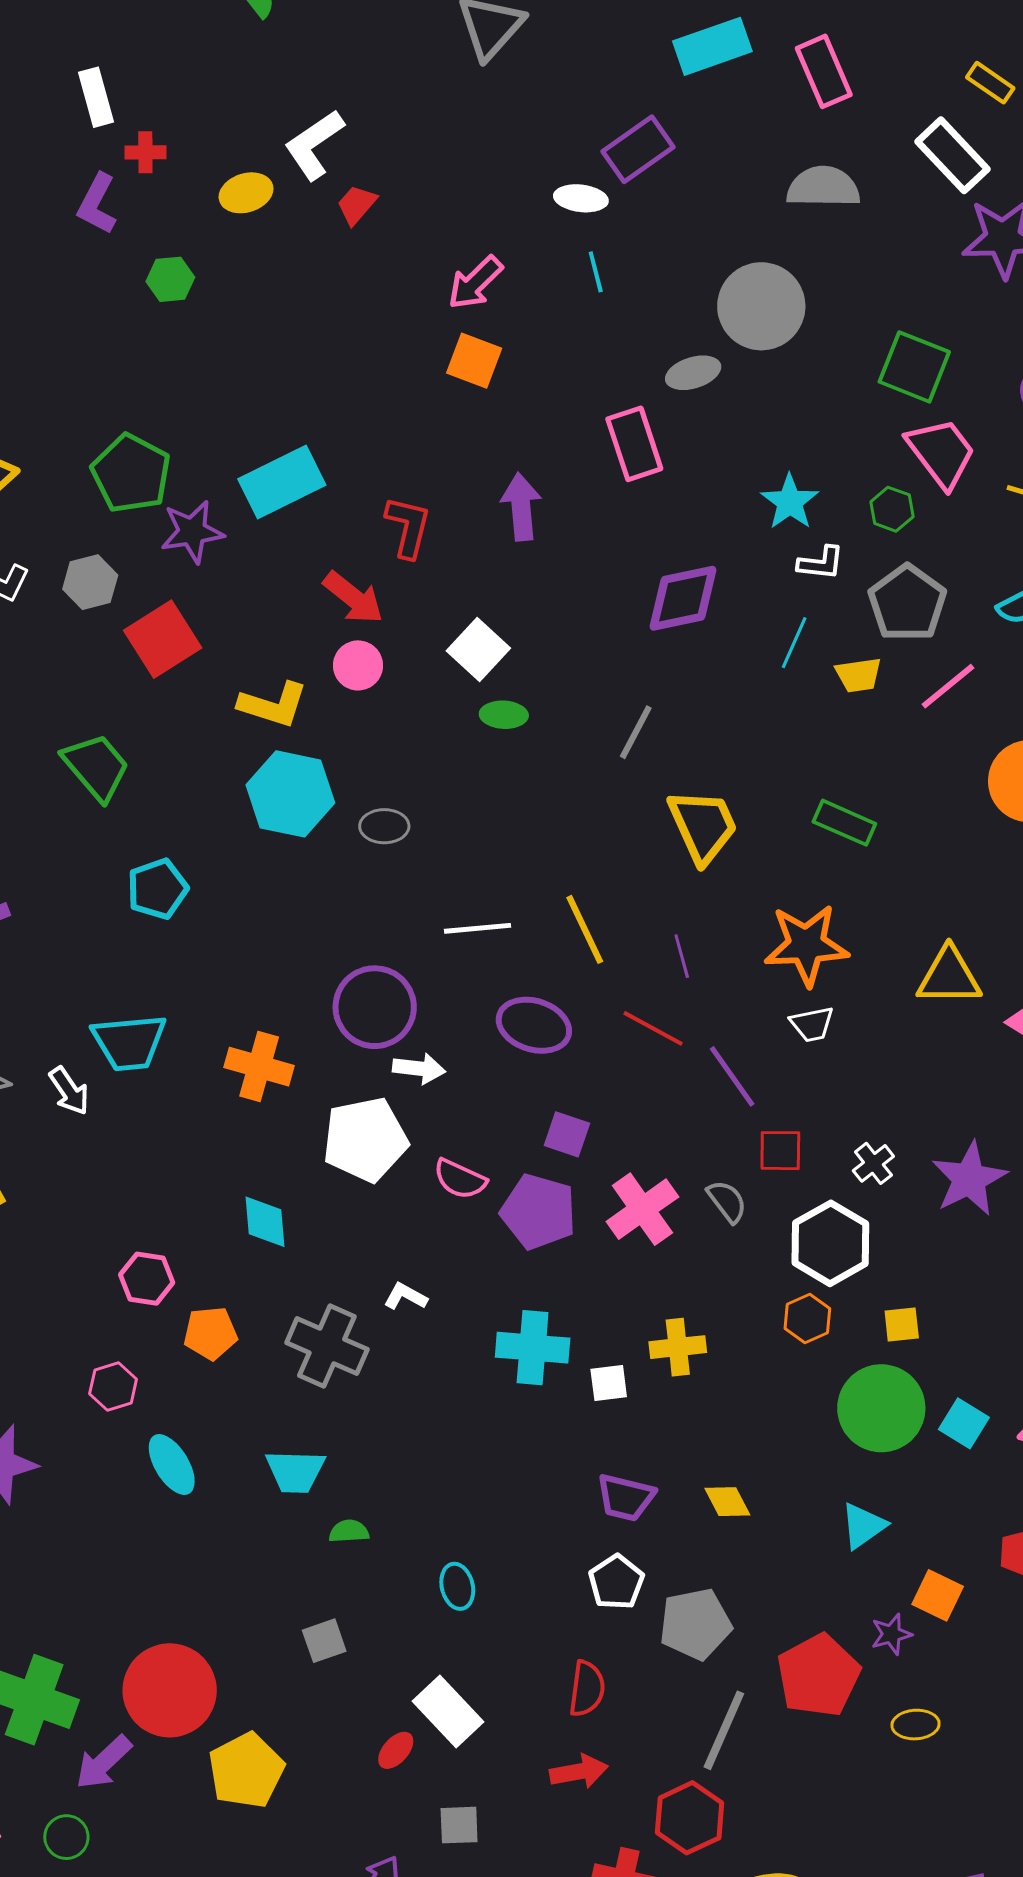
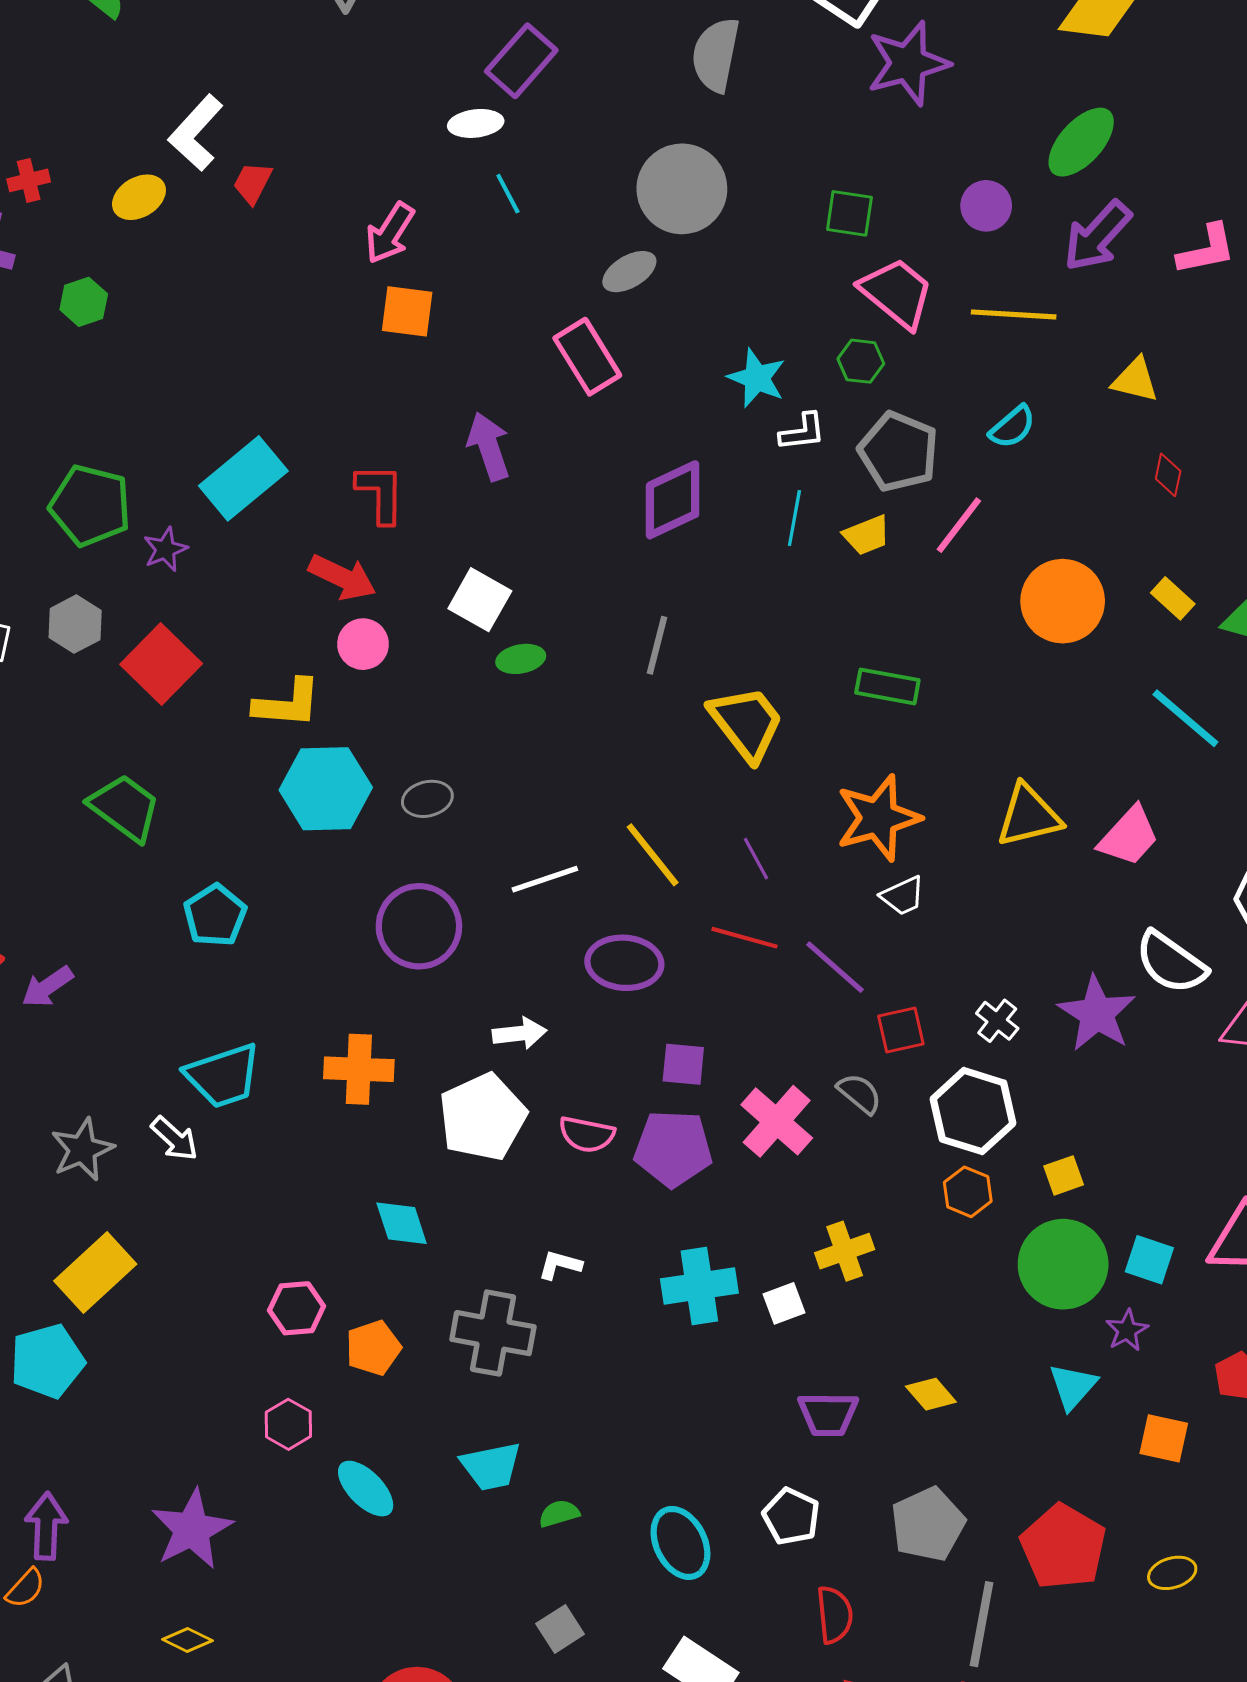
gray semicircle: (823, 187) -> (716, 55), turned -66
green square: (914, 367) -> (849, 213), size x0.7
purple star: (192, 532) -> (165, 549), size x0.7
purple circle: (375, 1007) -> (419, 926), moved
white pentagon: (616, 1582) -> (791, 1516), moved
cyan ellipse: (457, 1586) -> (680, 1543), size x1.5
purple star: (891, 1634) -> (1127, 1330), moved

